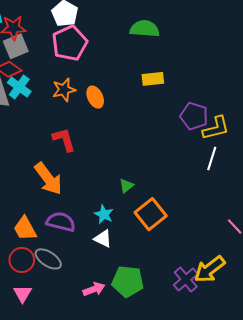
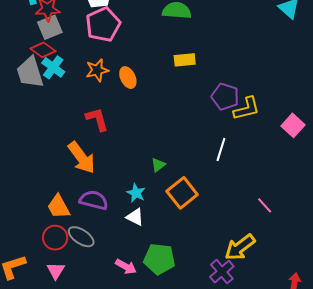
white line: (212, 158) -> (221, 149), moved
purple cross: (186, 280) -> (222, 272), moved
pink arrow: (94, 289) -> (126, 267), turned 50

